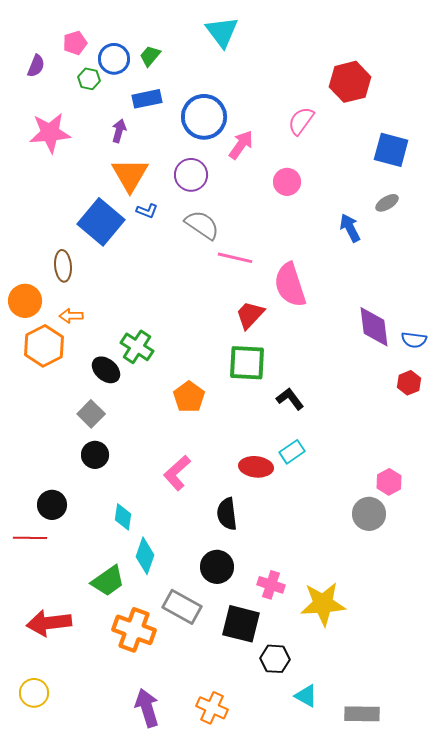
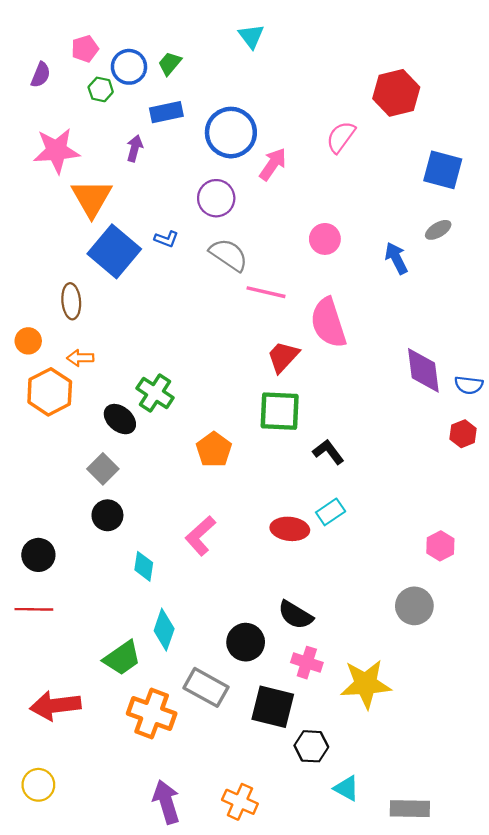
cyan triangle: (222, 32) -> (251, 36), size x0.7
orange triangle: (130, 175) -> (92, 198), moved
pink circle: (287, 182) -> (325, 239), moved
orange circle: (25, 301) -> (28, 341), size x0.7
black circle: (52, 505) -> (38, 555), moved
black semicircle: (227, 514) -> (295, 615), moved, turned -52
gray circle: (369, 514) -> (414, 606), moved
cyan diamond: (123, 517) -> (144, 566), moved

